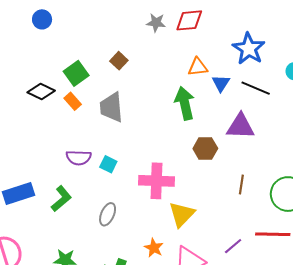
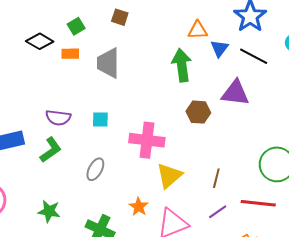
brown square: (119, 61) -> (120, 17), turned -30
green square: (76, 73) -> (76, 26), size x0.7
orange rectangle: (73, 101) -> (70, 54), turned -54
purple semicircle: (79, 158) -> (58, 118), moved
cyan square: (108, 164) -> (100, 119), turned -30
brown line: (241, 184) -> (216, 178), moved

